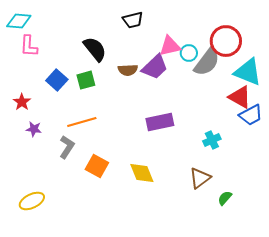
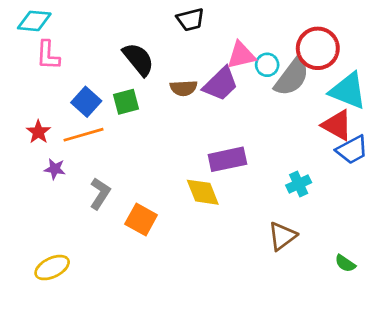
orange line: (82, 122) -> (84, 135), moved
yellow diamond: (142, 173) -> (203, 192), moved
green semicircle: (225, 198) -> (345, 263), moved, turned -98

